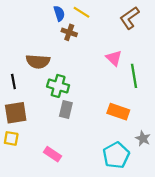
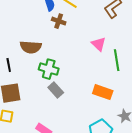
gray rectangle: (66, 109) -> (56, 90), turned -56

